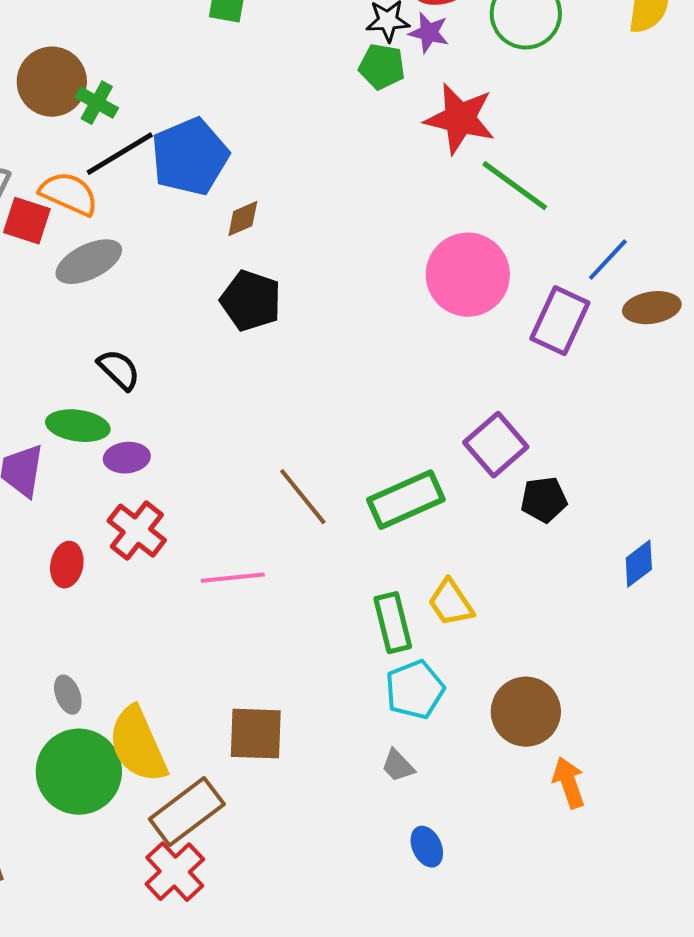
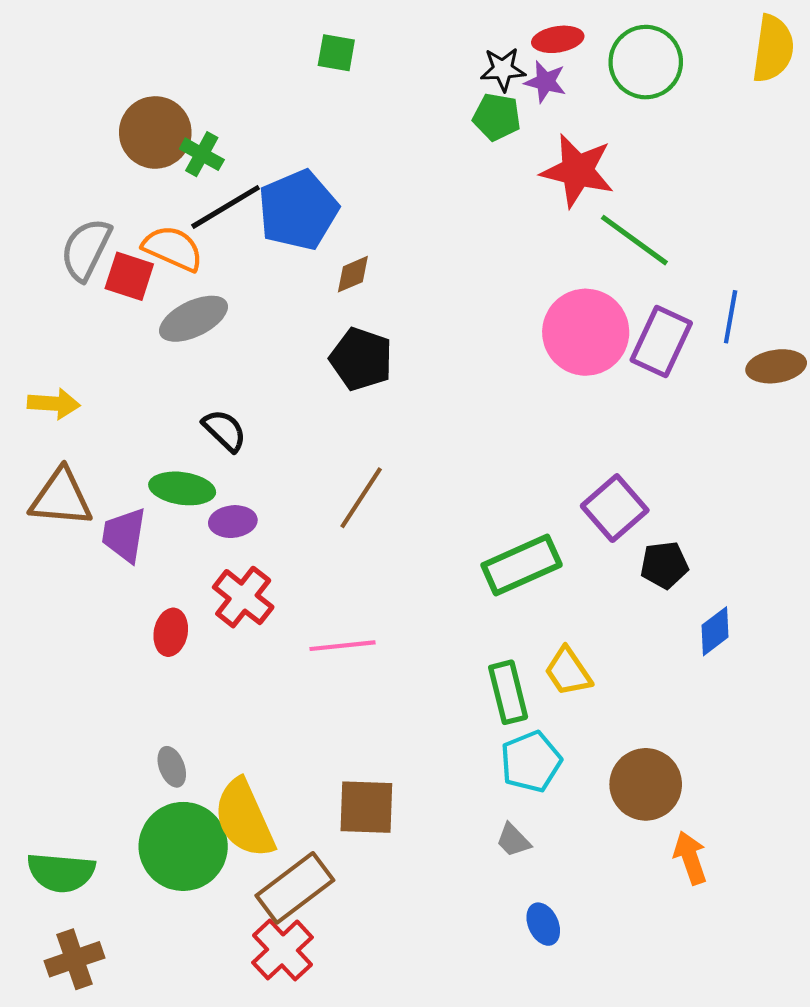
blue line: (608, 260) -> (731, 317), turned -33
purple rectangle: (560, 321) -> (661, 341), moved
brown line: (303, 497) -> (361, 498), moved, turned 72
blue diamond: (639, 564) -> (715, 631), moved

